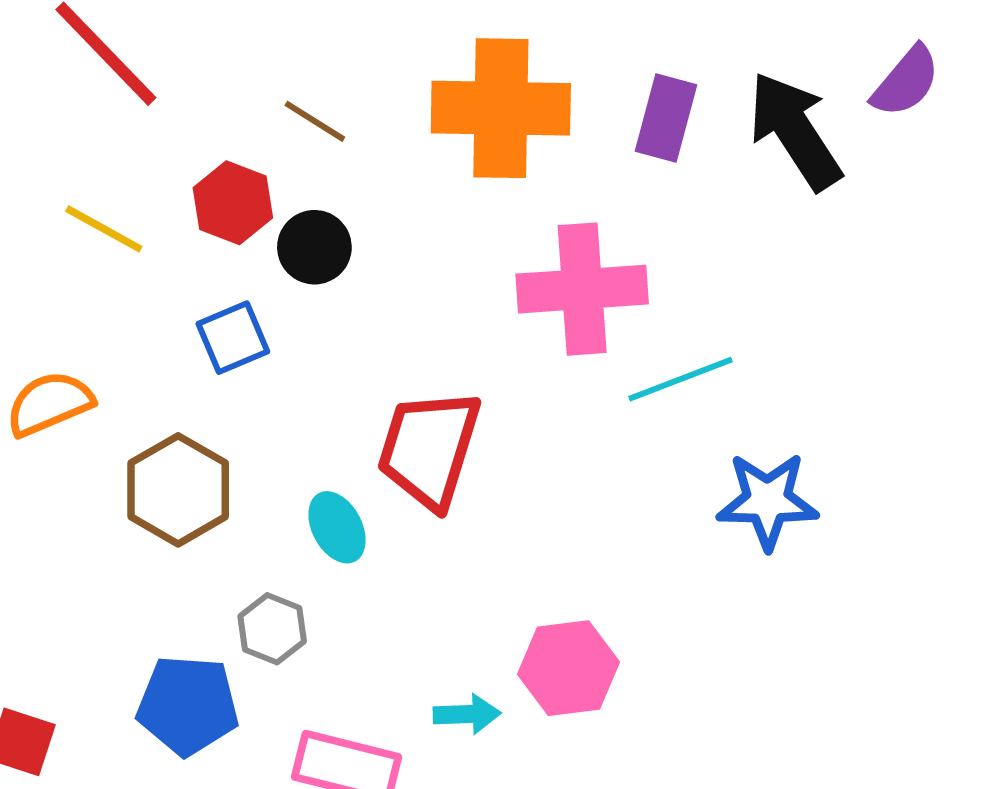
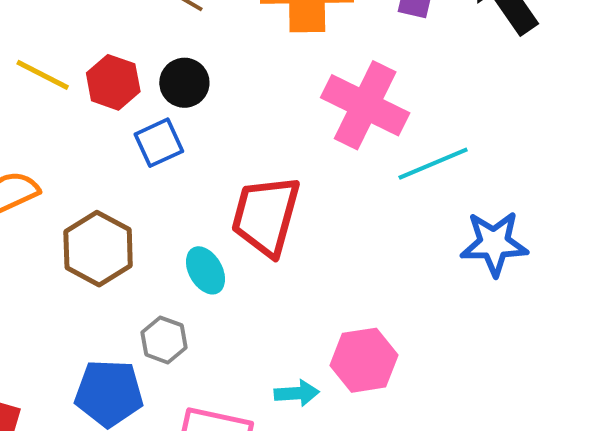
red hexagon: (233, 203) -> (113, 82), moved
pink cross: (582, 289) -> (365, 105), turned 32
blue square: (233, 338) -> (159, 143), moved

